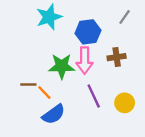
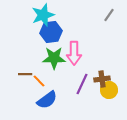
blue hexagon: (88, 32) -> (51, 32), moved
brown cross: (117, 57) -> (102, 79), moved
purple line: (94, 96) -> (82, 84), turned 50

